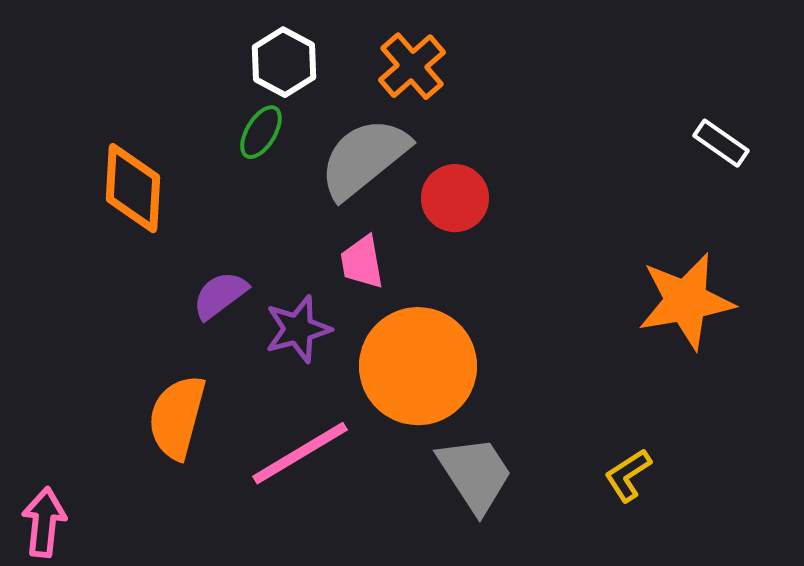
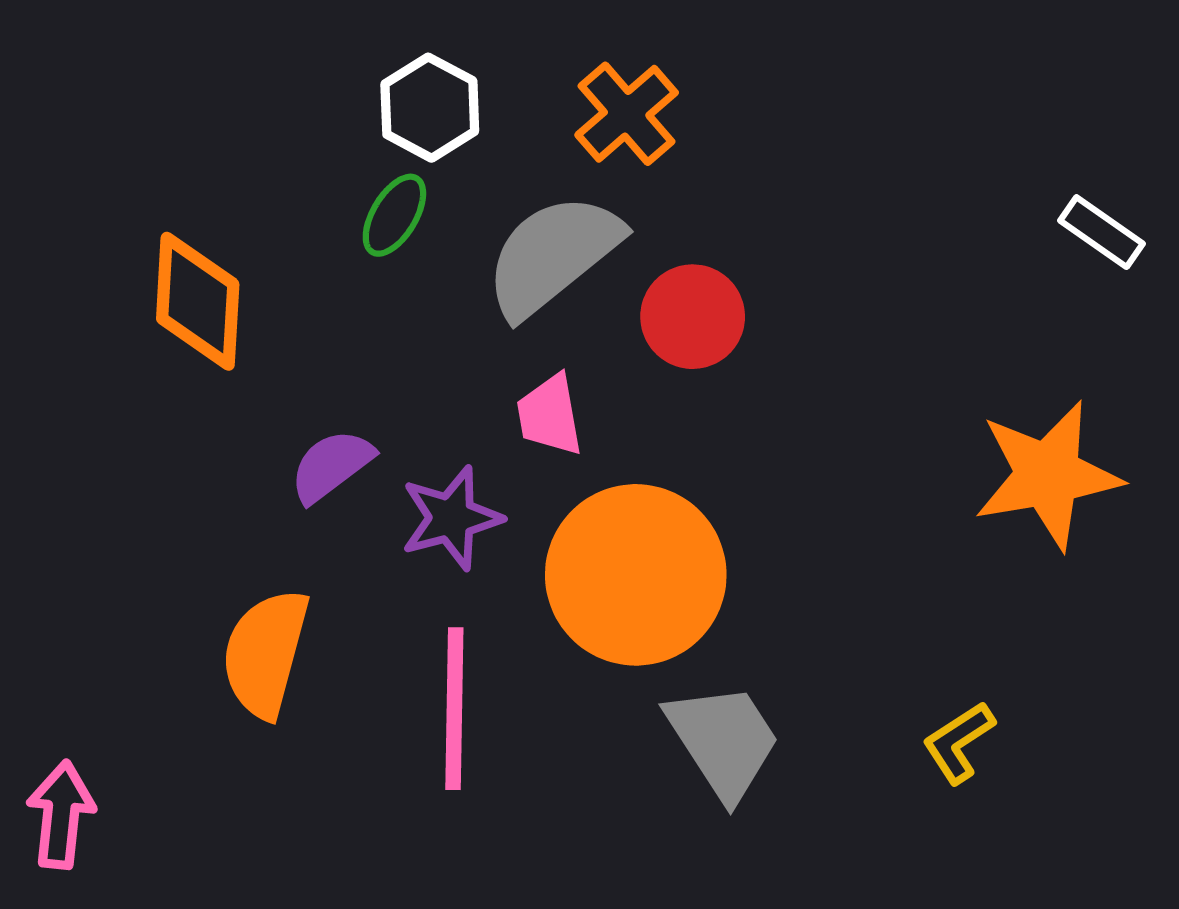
pink line: (300, 453) -> (454, 709), turned -58

